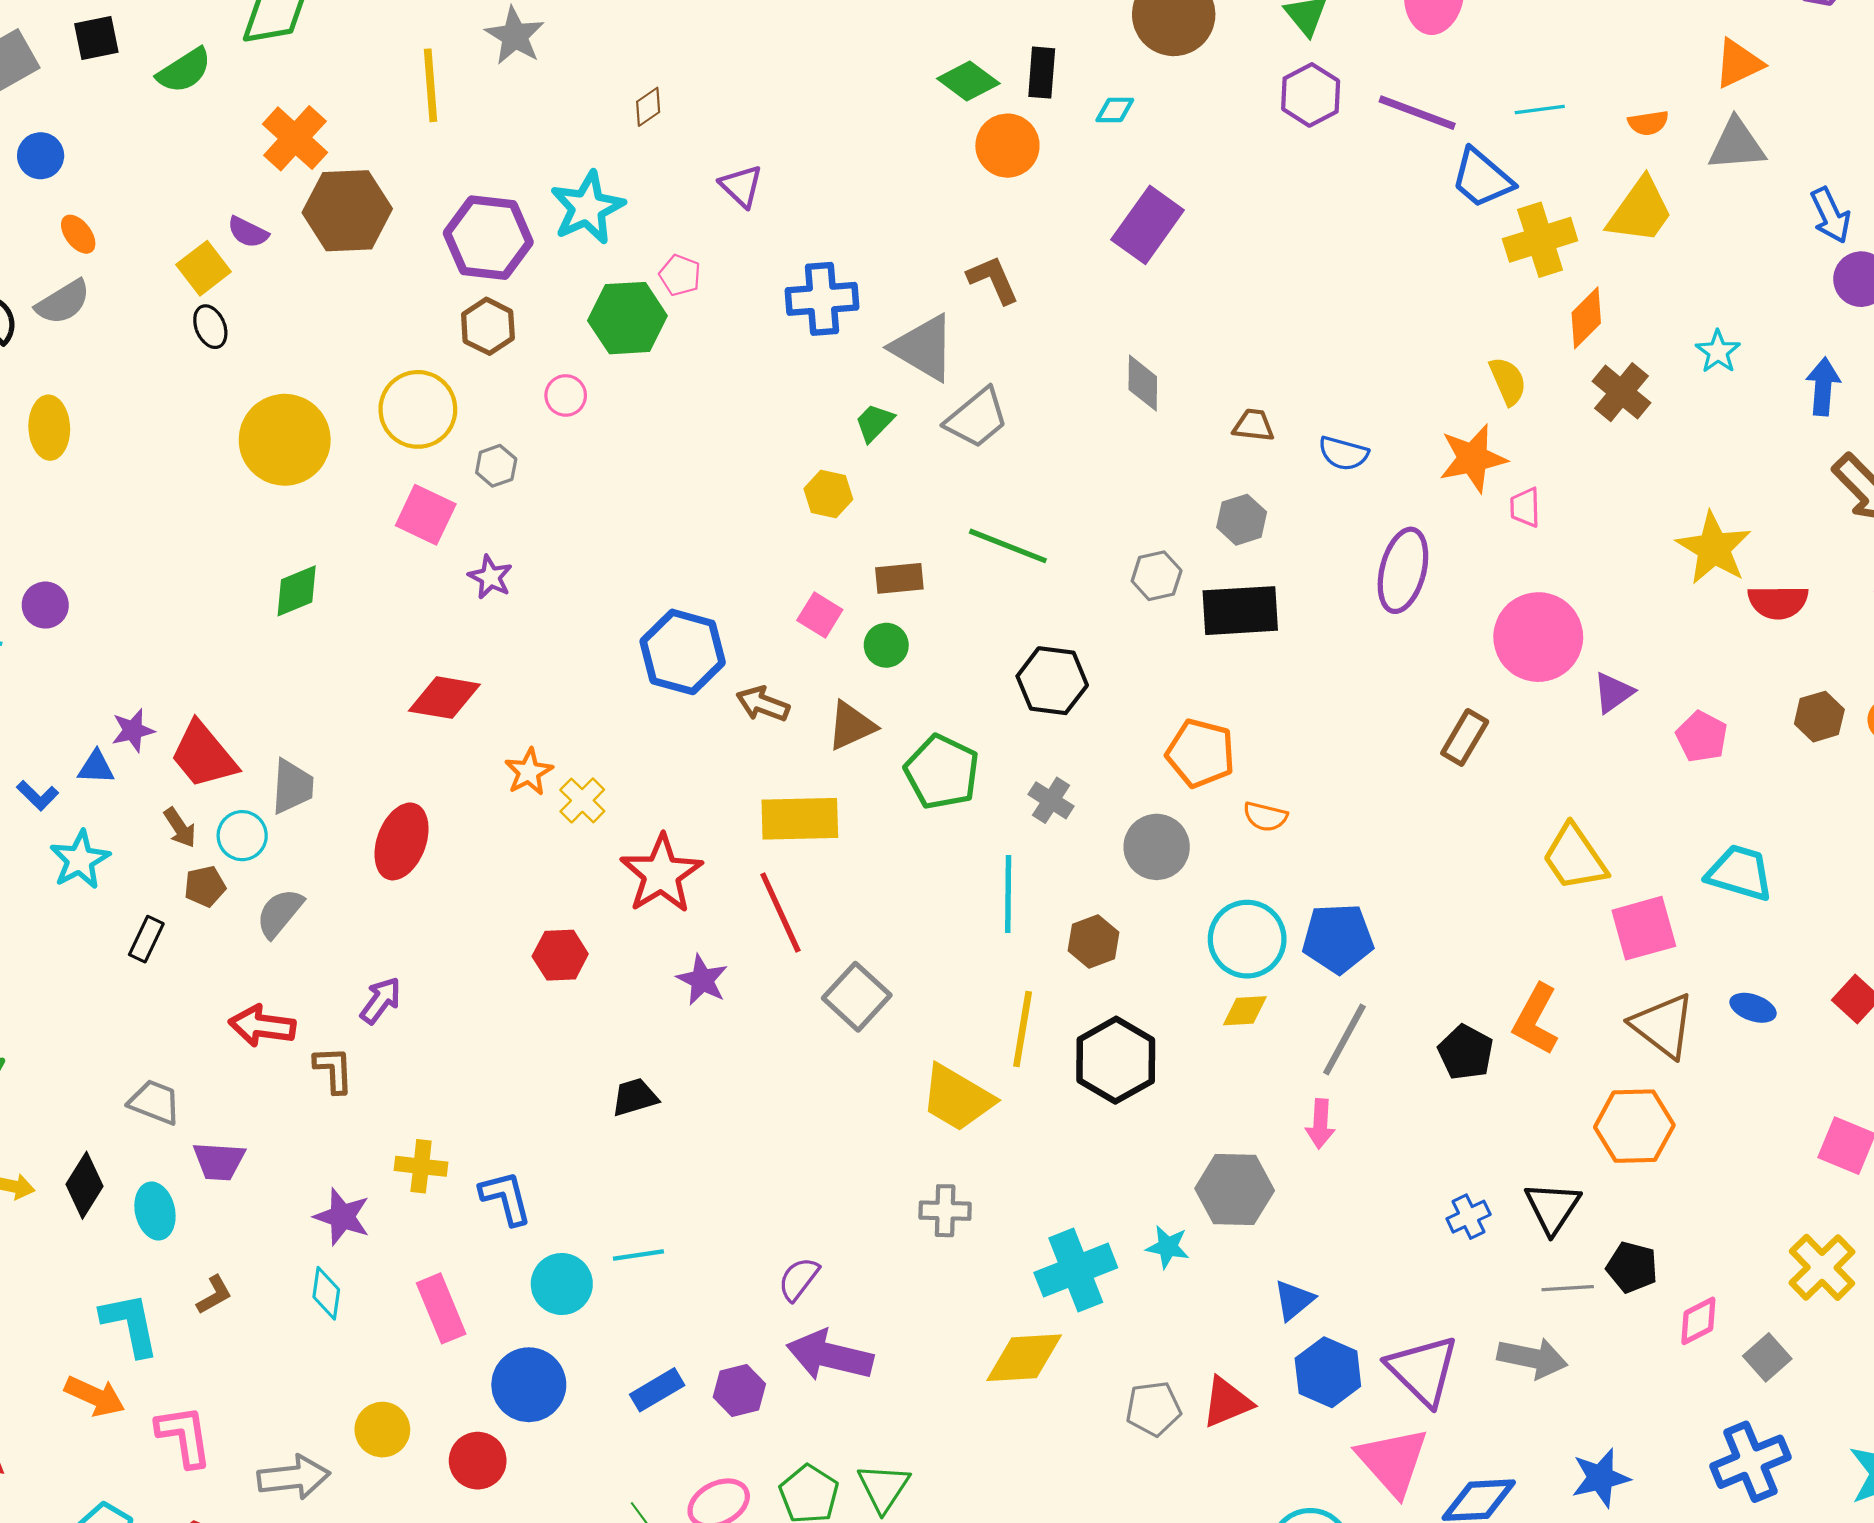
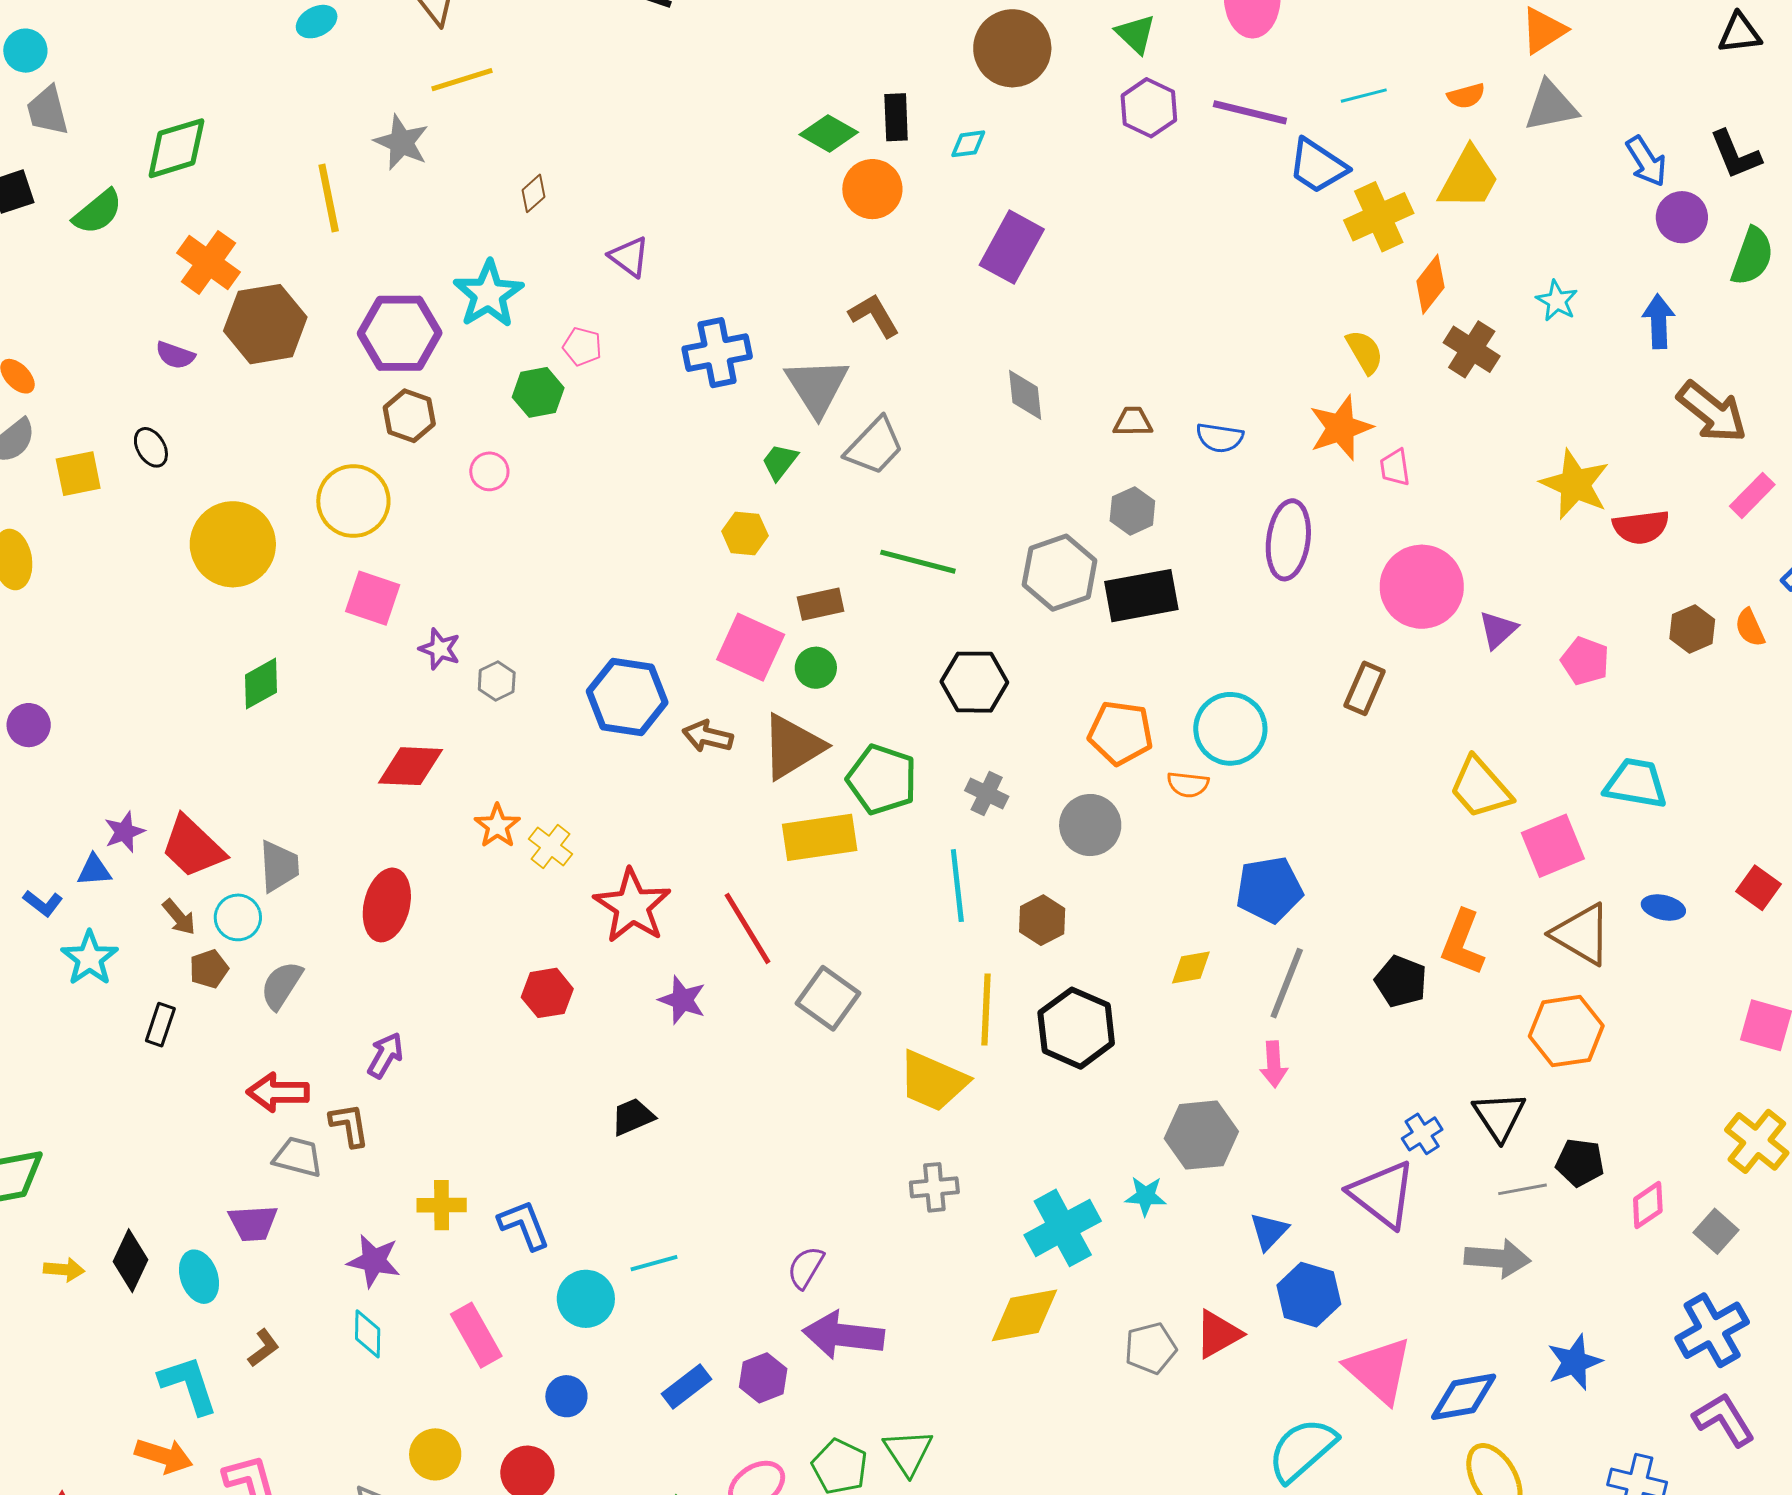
yellow square: (204, 268) -> (78, 474), moved, turned 33
green hexagon: (627, 318) -> (538, 392), size x0.7
gray triangle: (923, 348) -> (817, 387), turned 34
gray hexagon: (496, 466) -> (497, 681), moved
gray hexagon: (1157, 576) -> (1060, 573), size x1.6
pink square: (820, 615) -> (751, 647), size x1.6
brown triangle: (851, 726) -> (792, 747), size x1.4
yellow rectangle: (800, 819) -> (820, 837), moved
cyan circle: (1247, 939) -> (1230, 729), moved
gray trapezoid: (155, 1102) -> (298, 1157), moved
purple triangle: (1423, 1370) -> (1382, 1194), moved
blue circle: (529, 1385) -> (566, 1396), size x0.6

